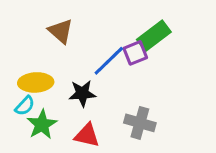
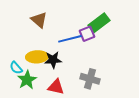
blue line: (109, 61) -> (70, 39), turned 30
yellow ellipse: (36, 82) -> (37, 57), moved
cyan semicircle: (25, 106) -> (16, 68), turned 96

